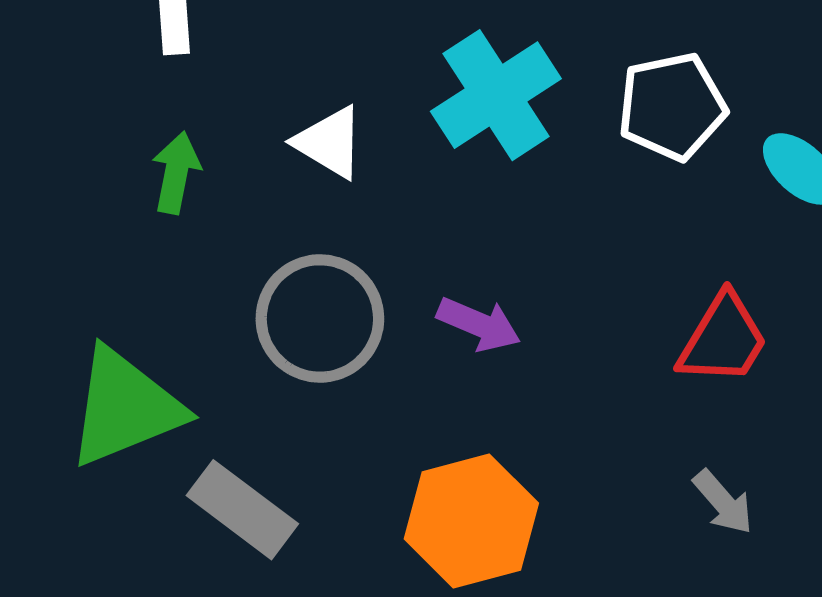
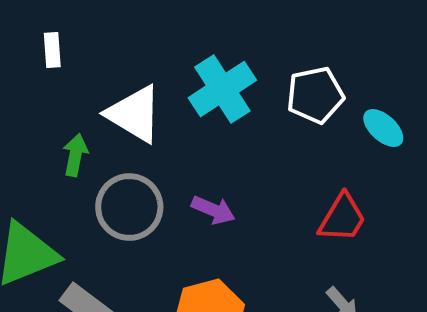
white triangle: (329, 142) -> (134, 114), size x1.5
green arrow: (176, 173) -> (75, 155), moved

